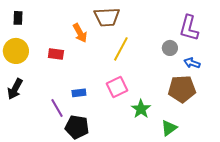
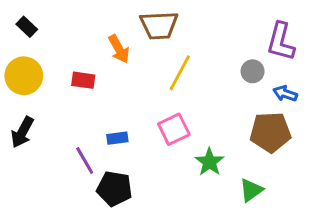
black rectangle: (18, 18) -> (27, 27), turned -48

